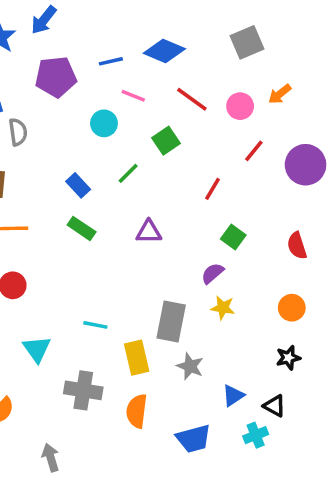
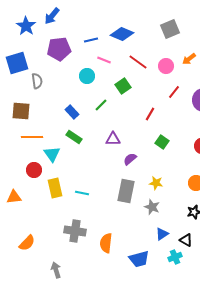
purple semicircle: (213, 273) -> (130, 159), moved
cyan triangle: (37, 349) -> (52, 154), moved
yellow rectangle: (137, 358) -> (55, 188), moved
gray star: (190, 366) -> (152, 207), moved

